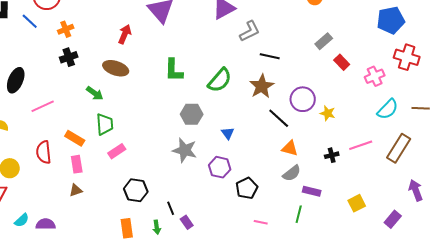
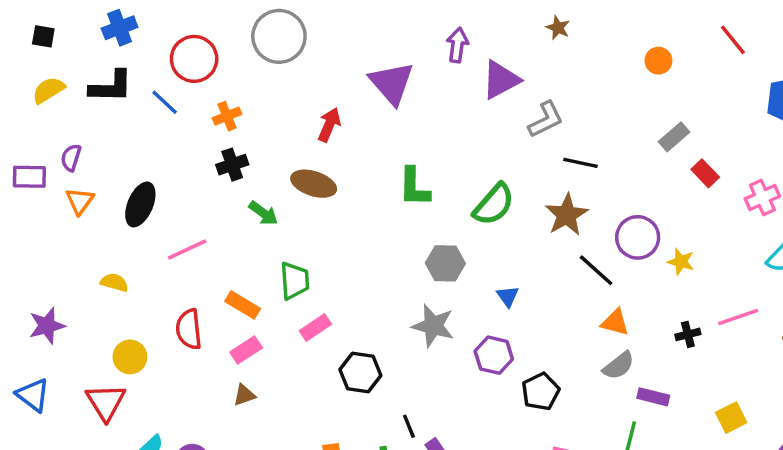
green arrow: (95, 93) -> (263, 213), moved
pink rectangle: (77, 164) -> (246, 350), turned 66
black hexagon: (136, 190) -> (360, 373), moved

